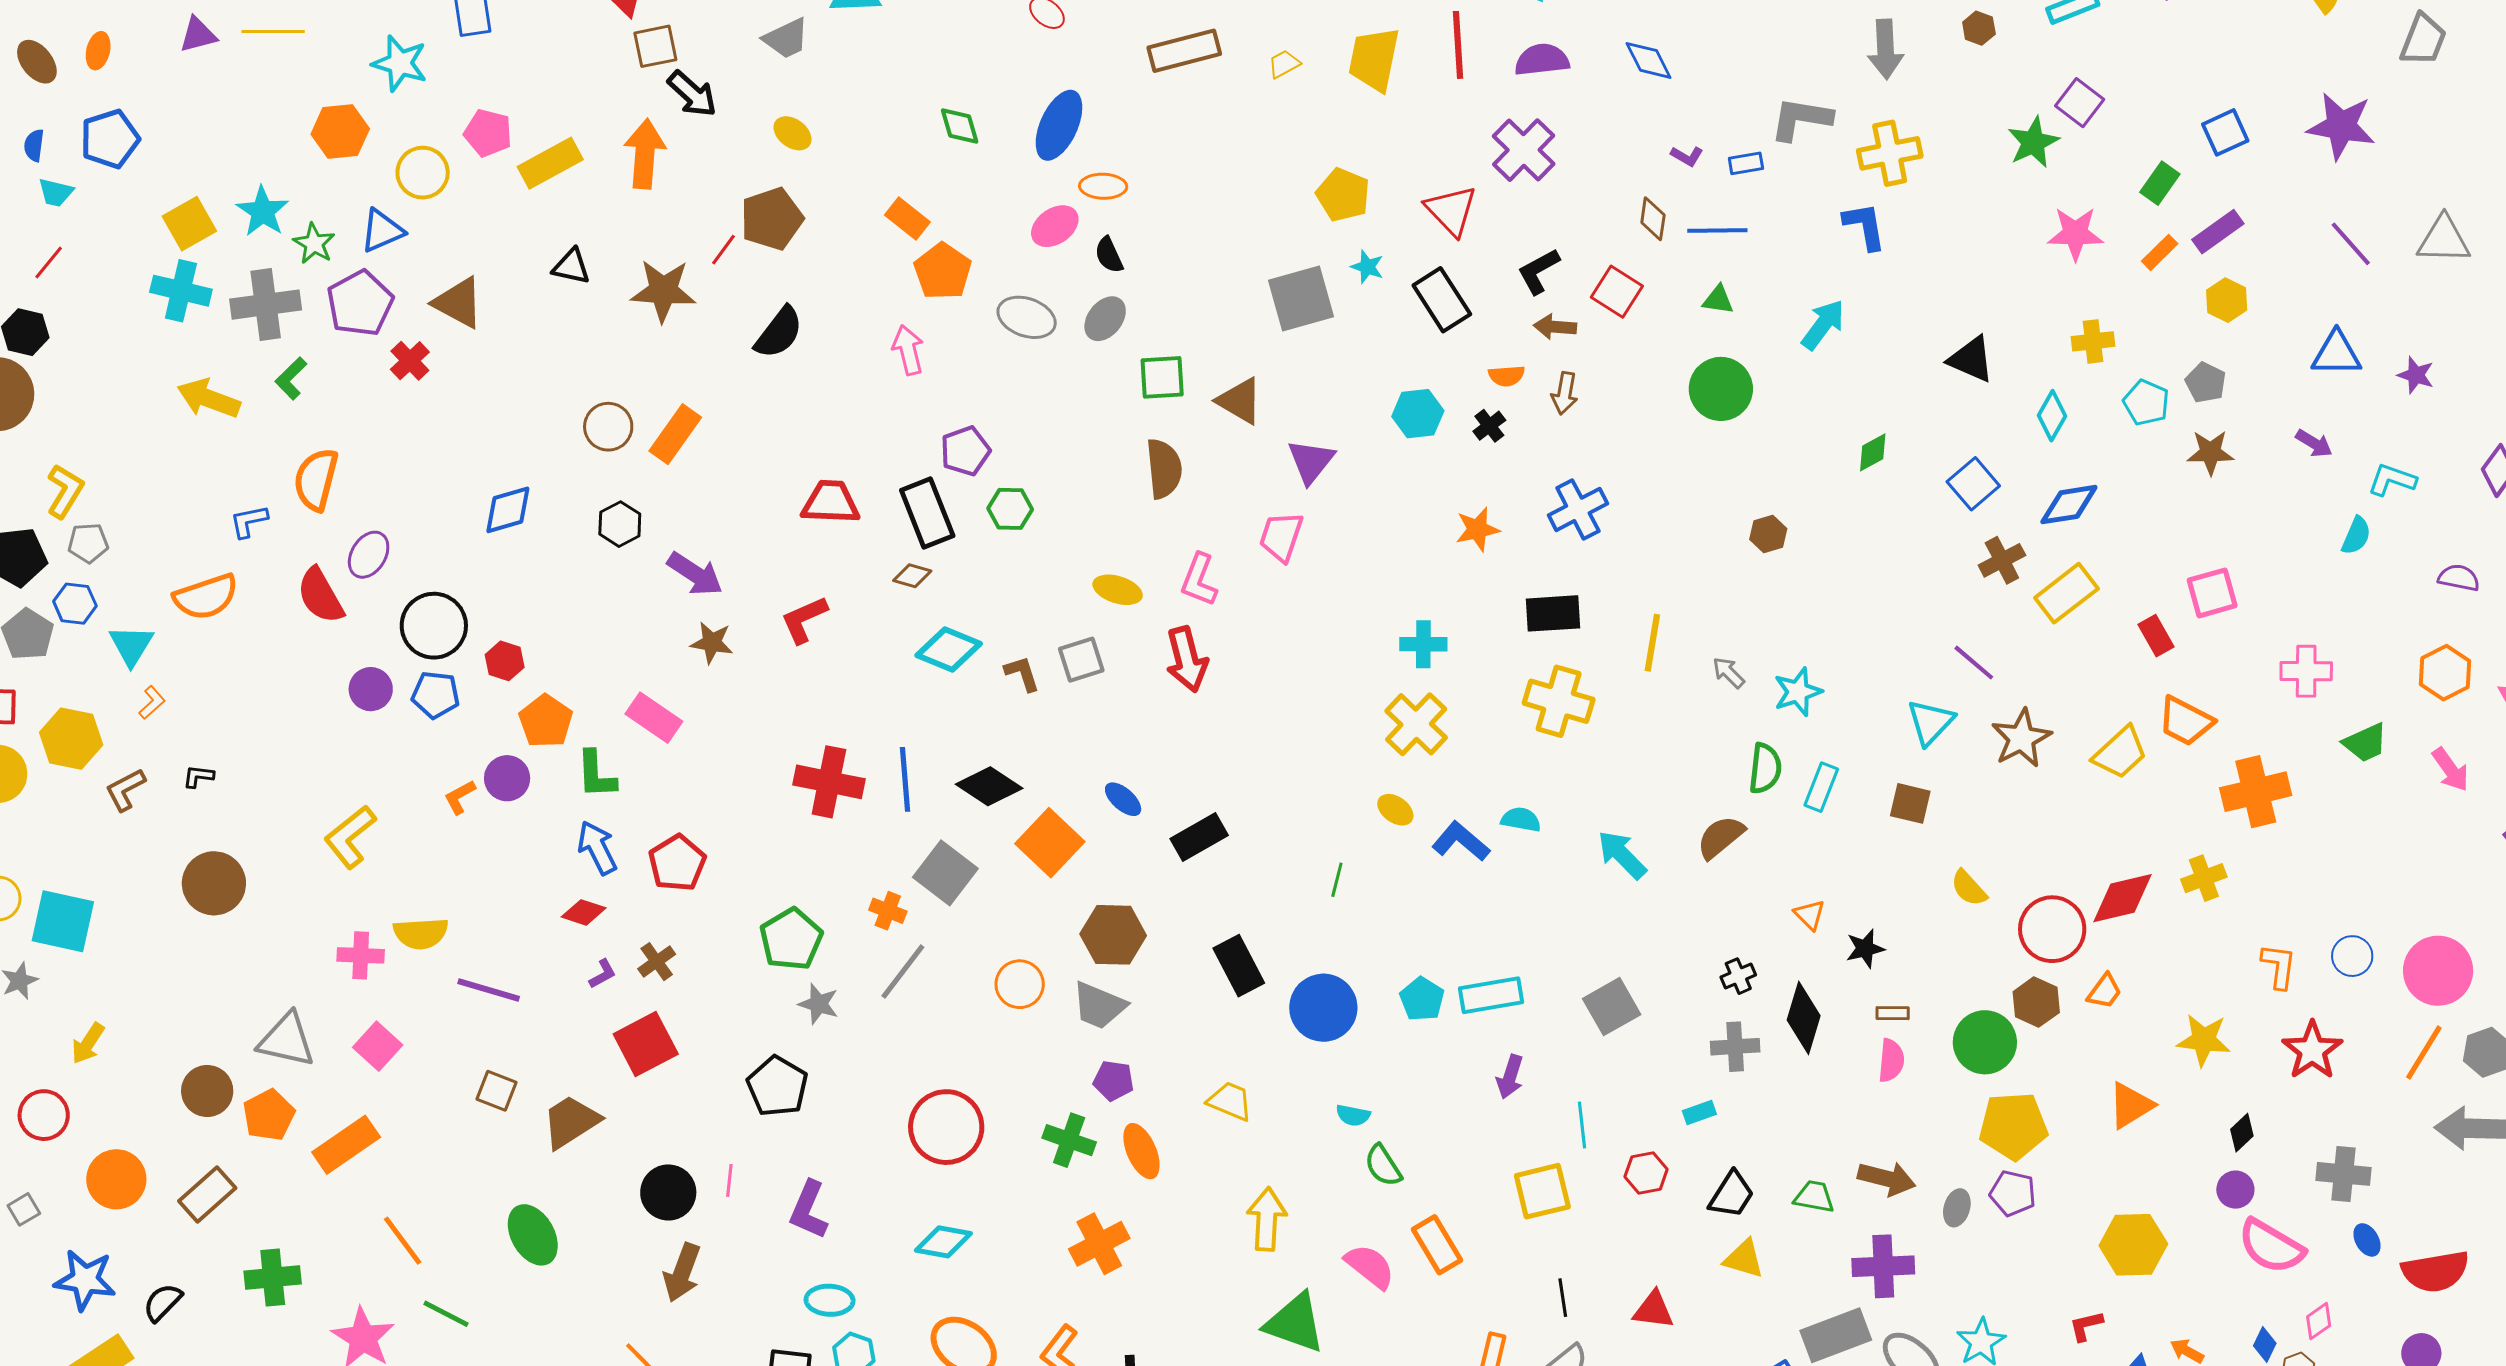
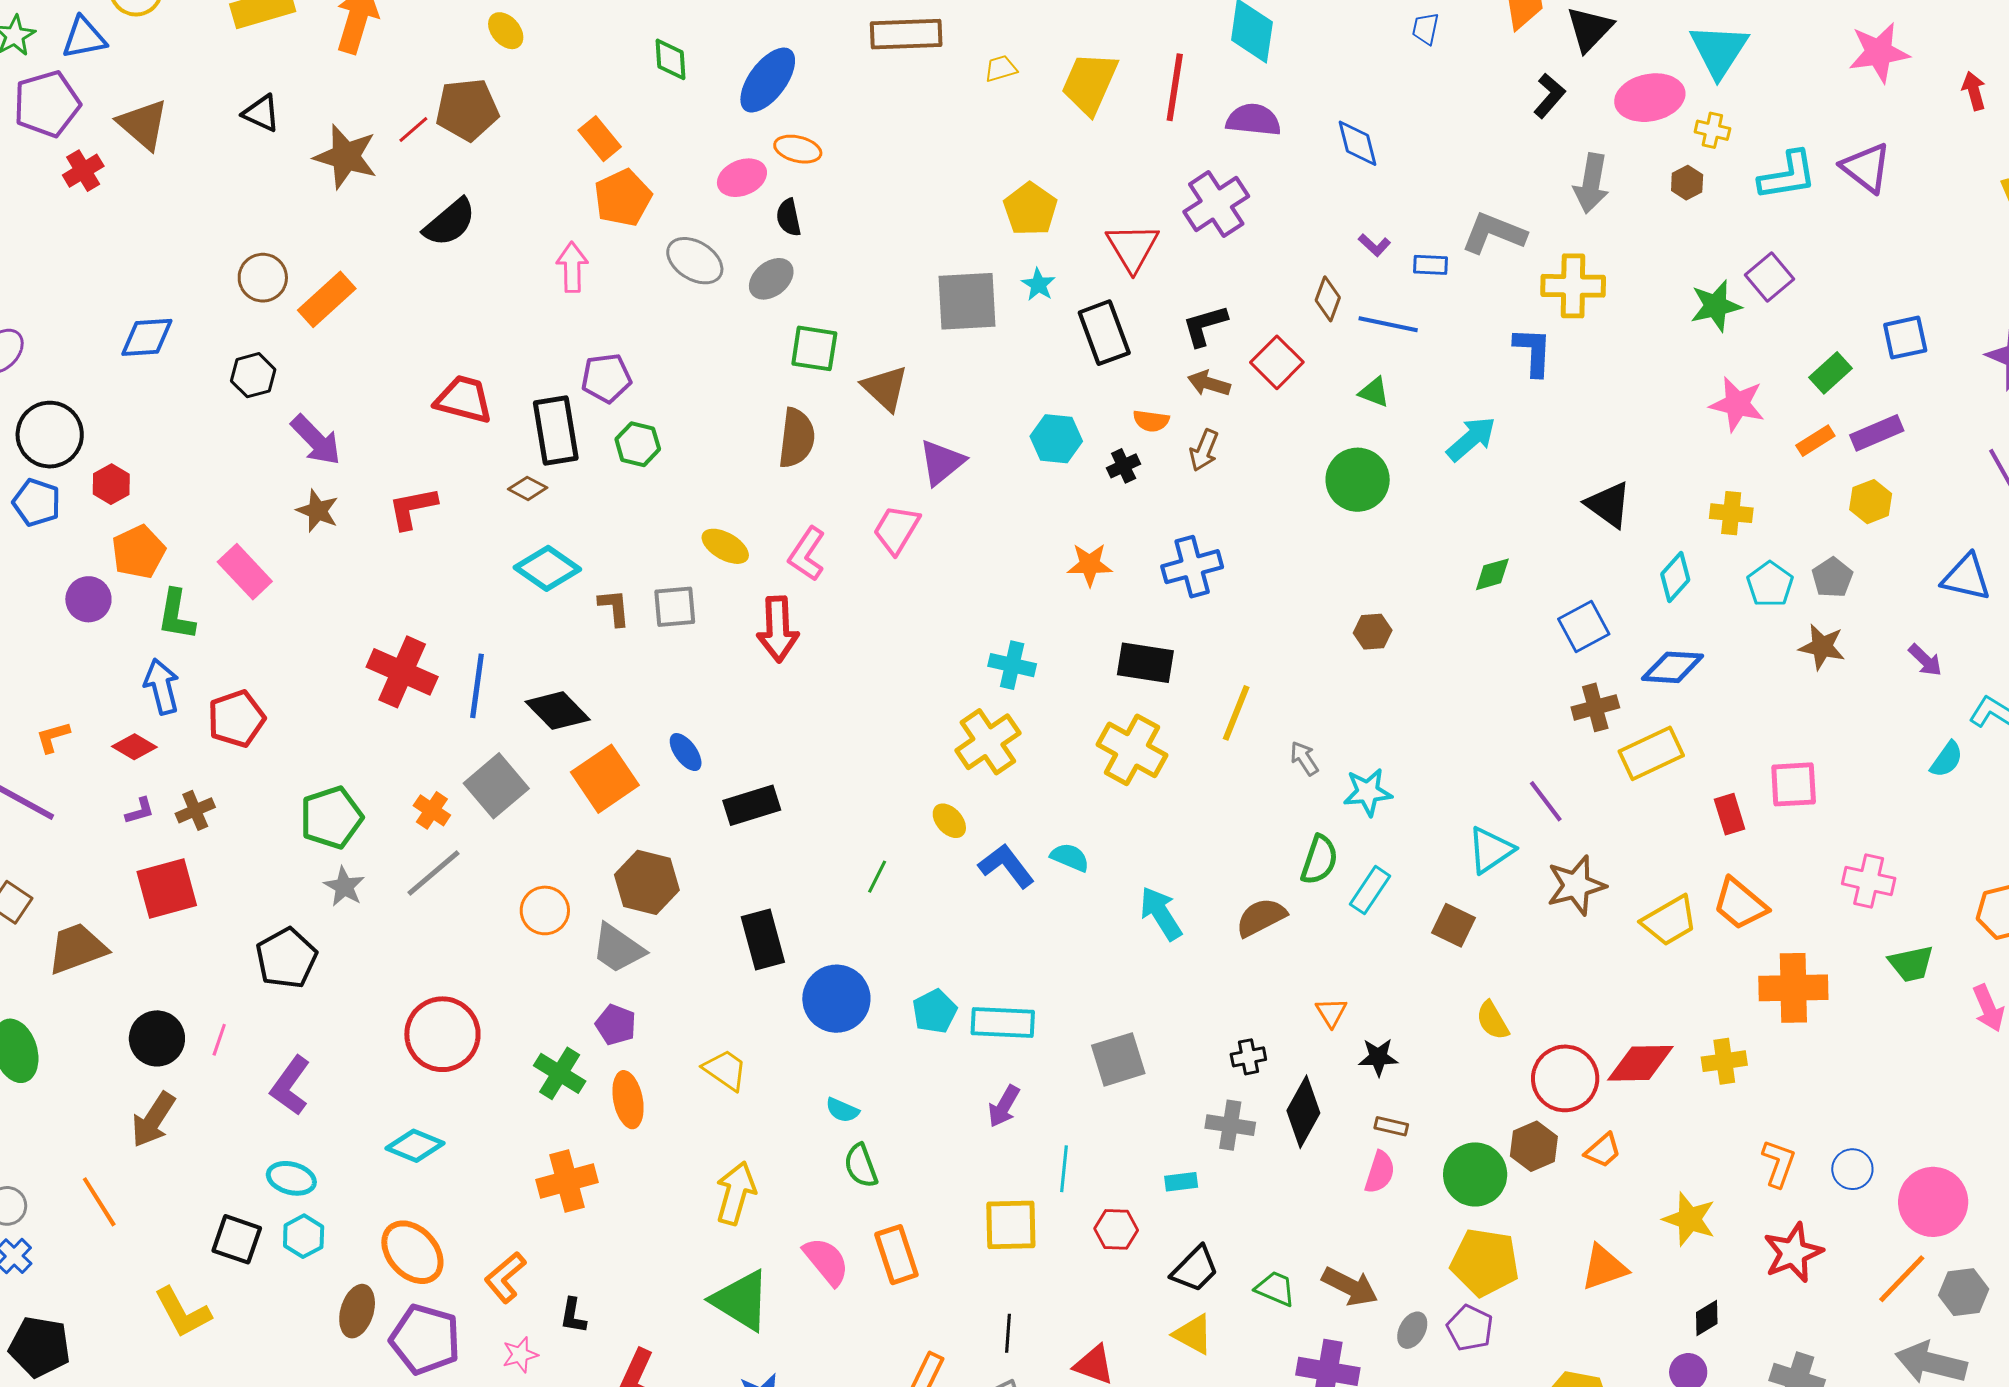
orange L-shape: (460, 797) -> (53, 737), moved

